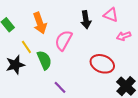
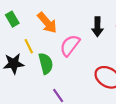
orange arrow: (40, 23) -> (47, 23), turned -30

